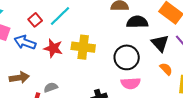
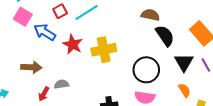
black semicircle: (137, 22) -> (165, 36), turned 45
yellow cross: (83, 47) -> (104, 50), turned -30

